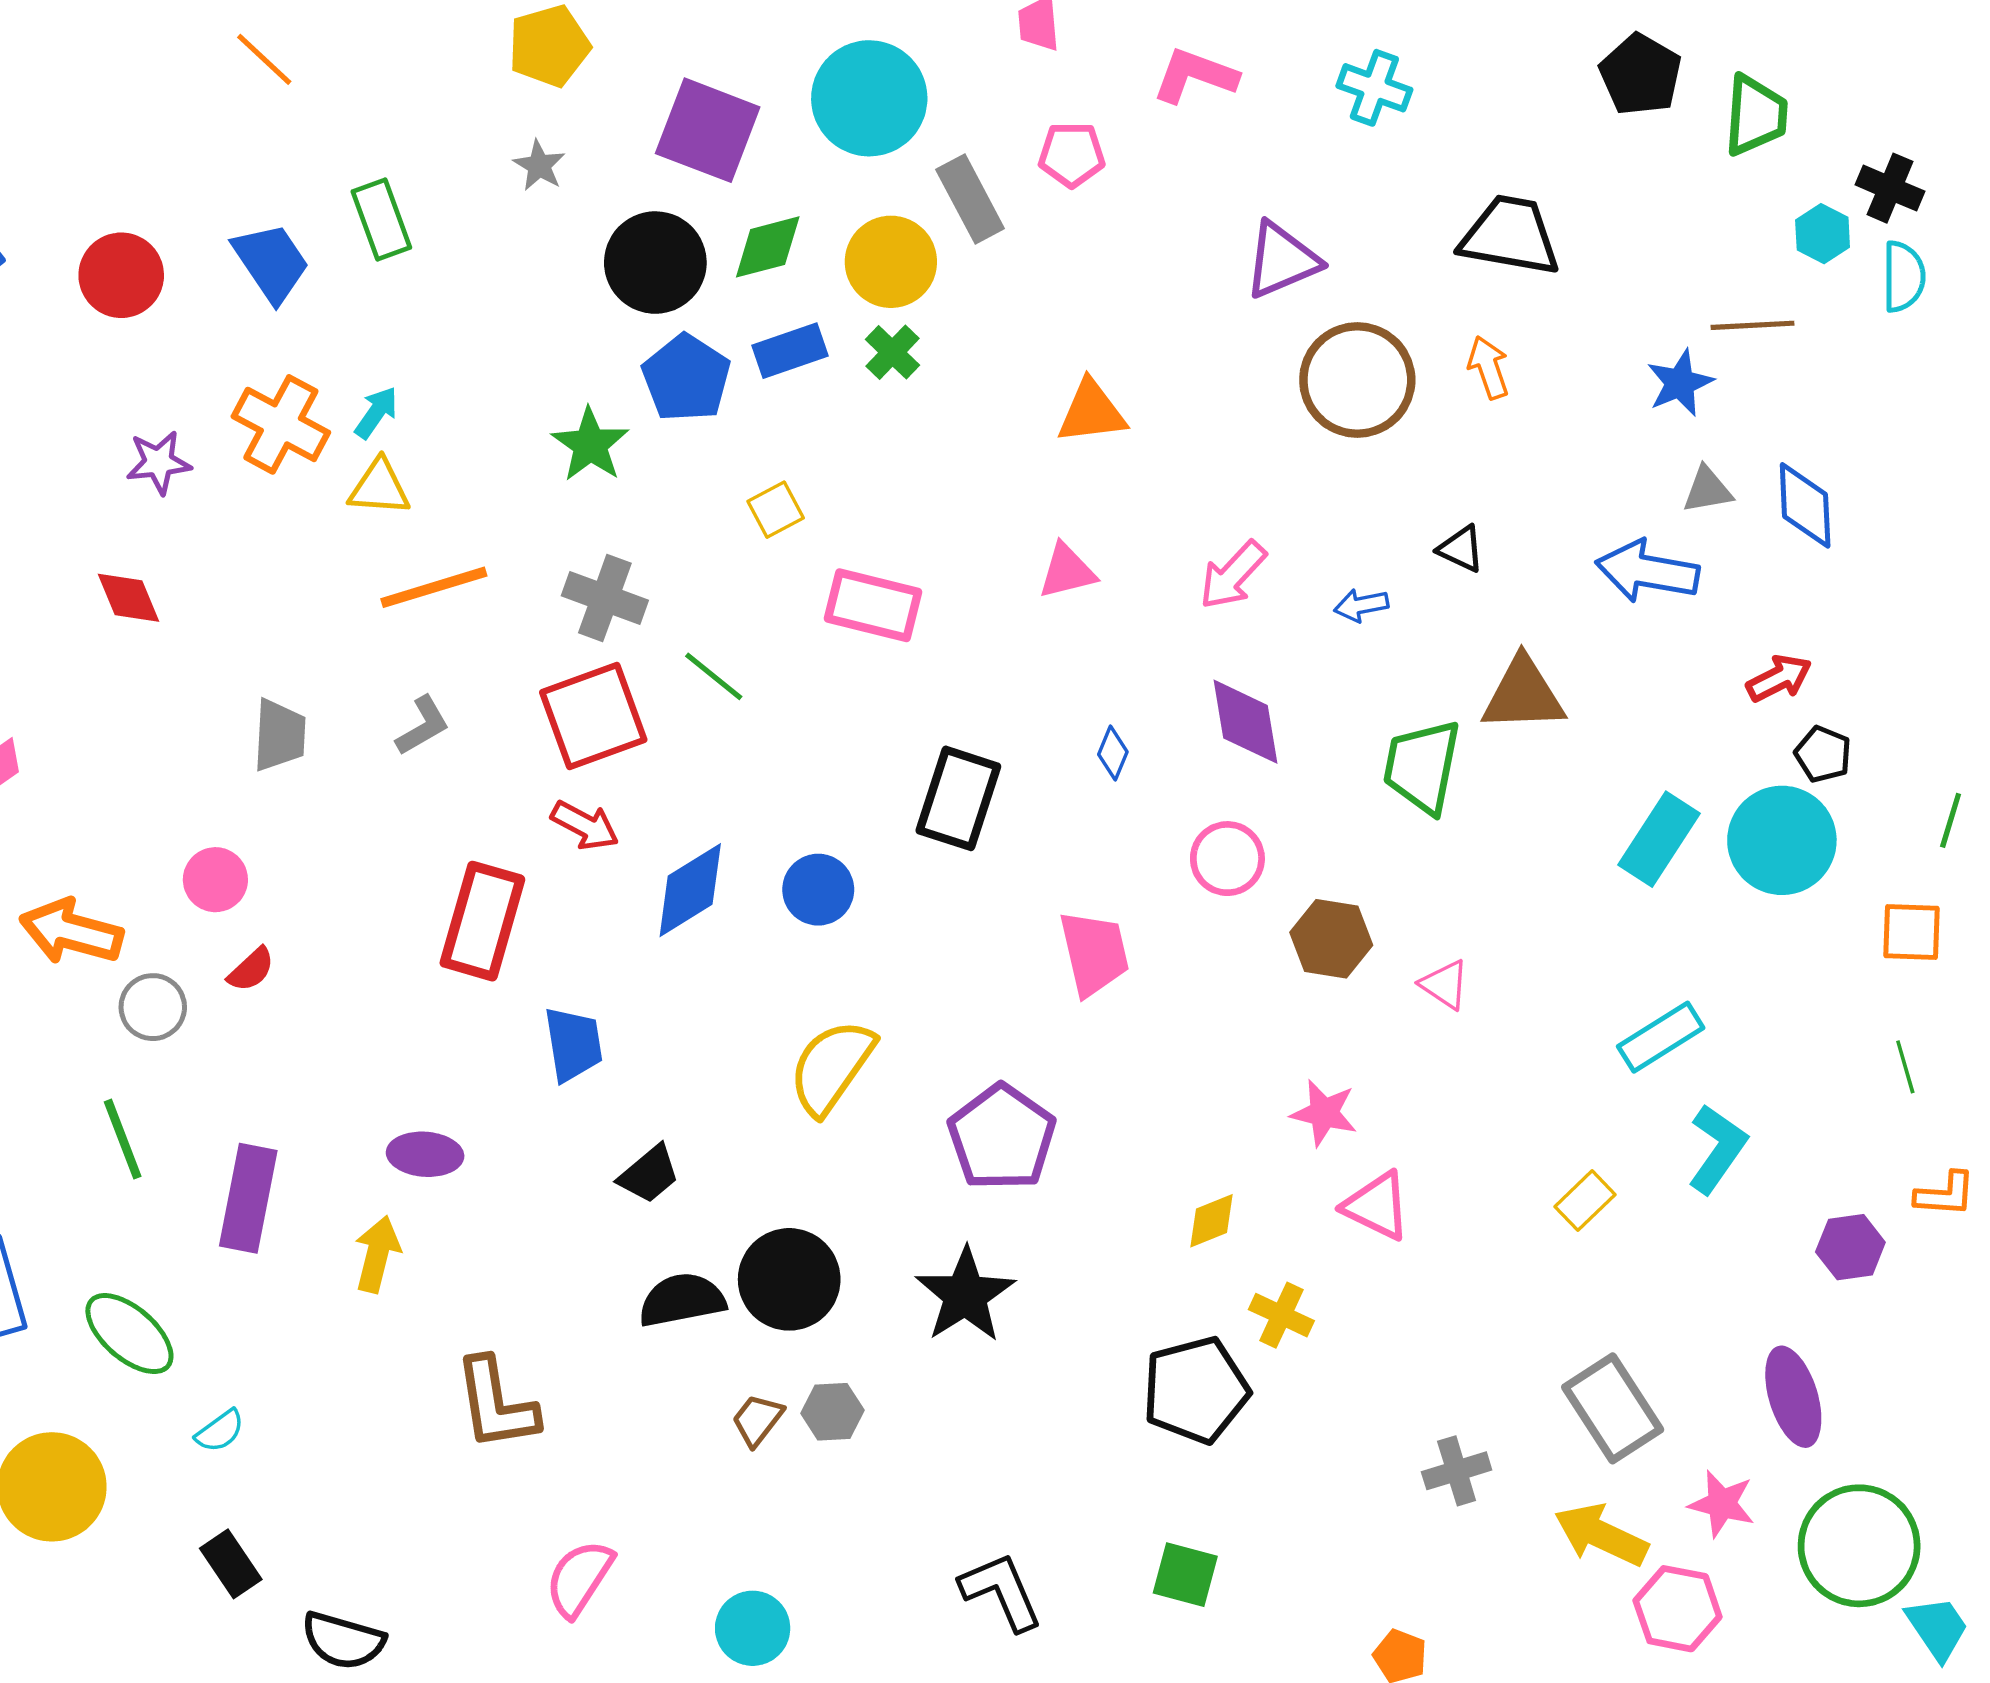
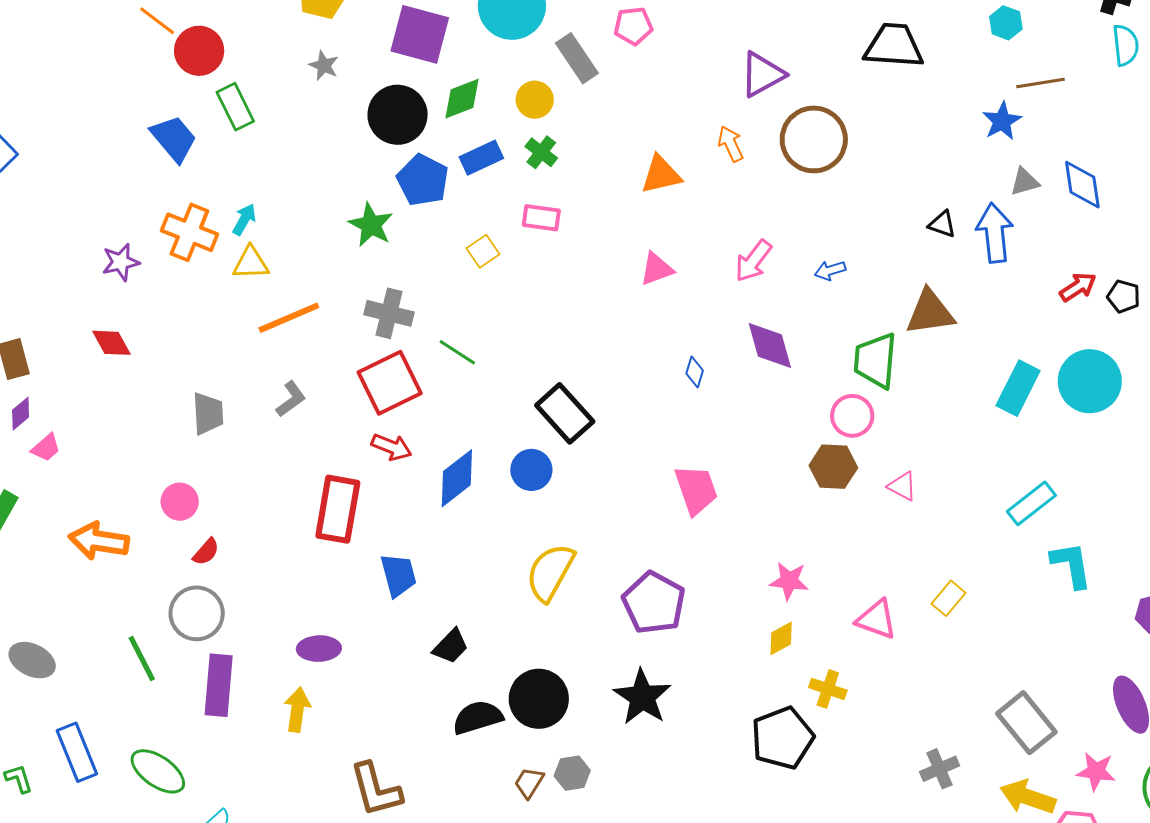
cyan hexagon: (1823, 234) -> (1006, 23), moved
yellow circle: (891, 262) -> (535, 100), size x0.7
red circle: (121, 275) -> (199, 51), moved
orange arrow: (1489, 367) -> (731, 144), moved
black triangle: (1461, 549) -> (942, 224), moved
blue arrow: (1647, 571) -> (995, 233), turned 80
pink rectangle: (873, 605) -> (541, 218), moved, size x0.7
black pentagon: (1823, 754) -> (1124, 296), moved
black rectangle: (958, 798) -> (565, 413), moved, turned -54
pink circle: (1227, 859) -> (852, 416), moved
gray circle: (153, 1007) -> (197, 613), moved, size x1.4
pink star: (1324, 1113) -> (789, 581), moved
cyan L-shape: (1717, 1149) -> (1071, 565), turned -38
yellow rectangle: (1585, 1201) -> (949, 598), moved

